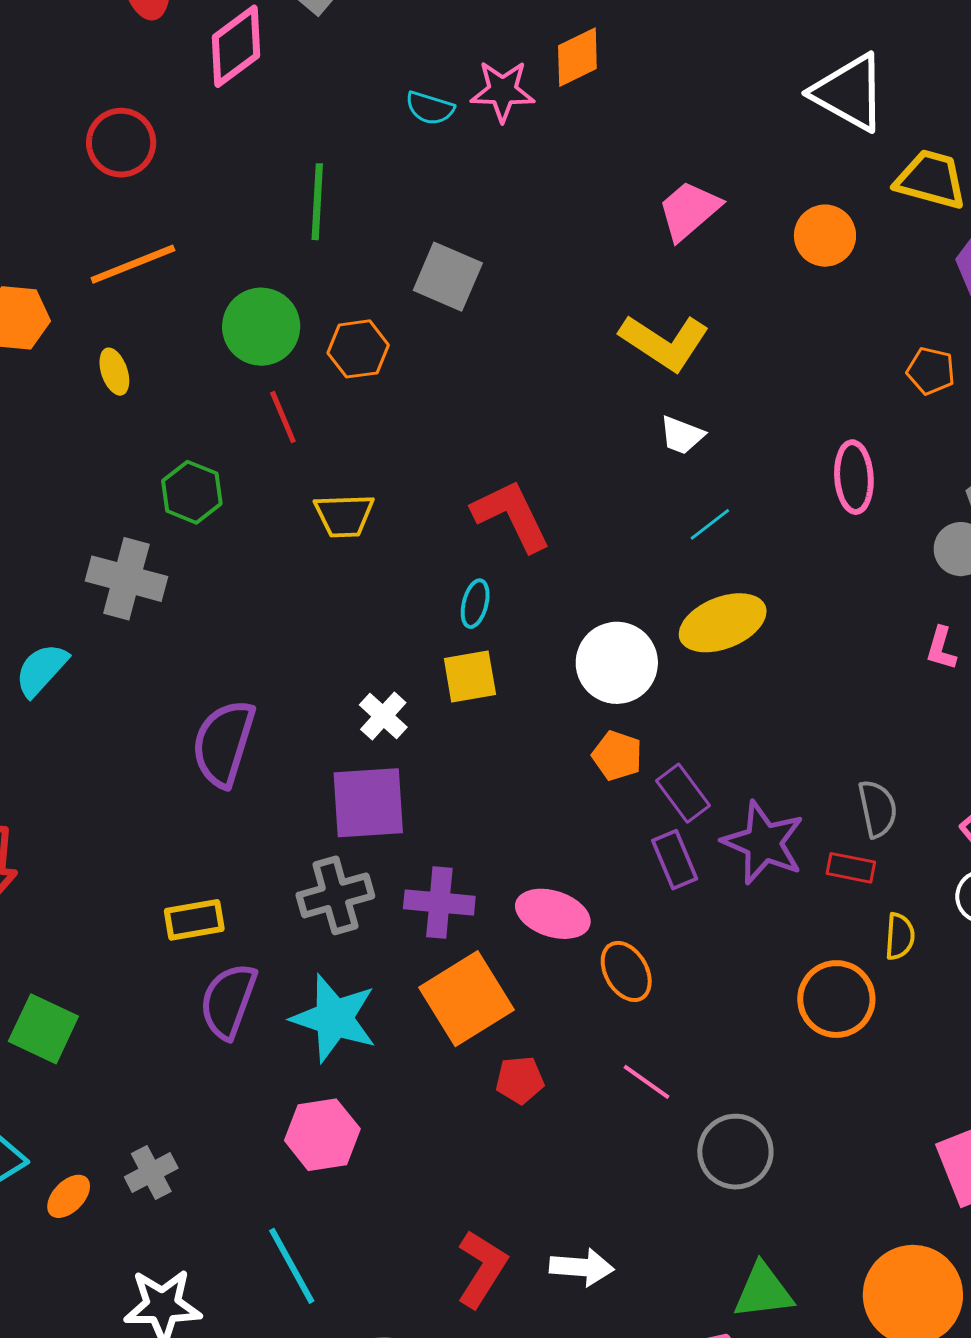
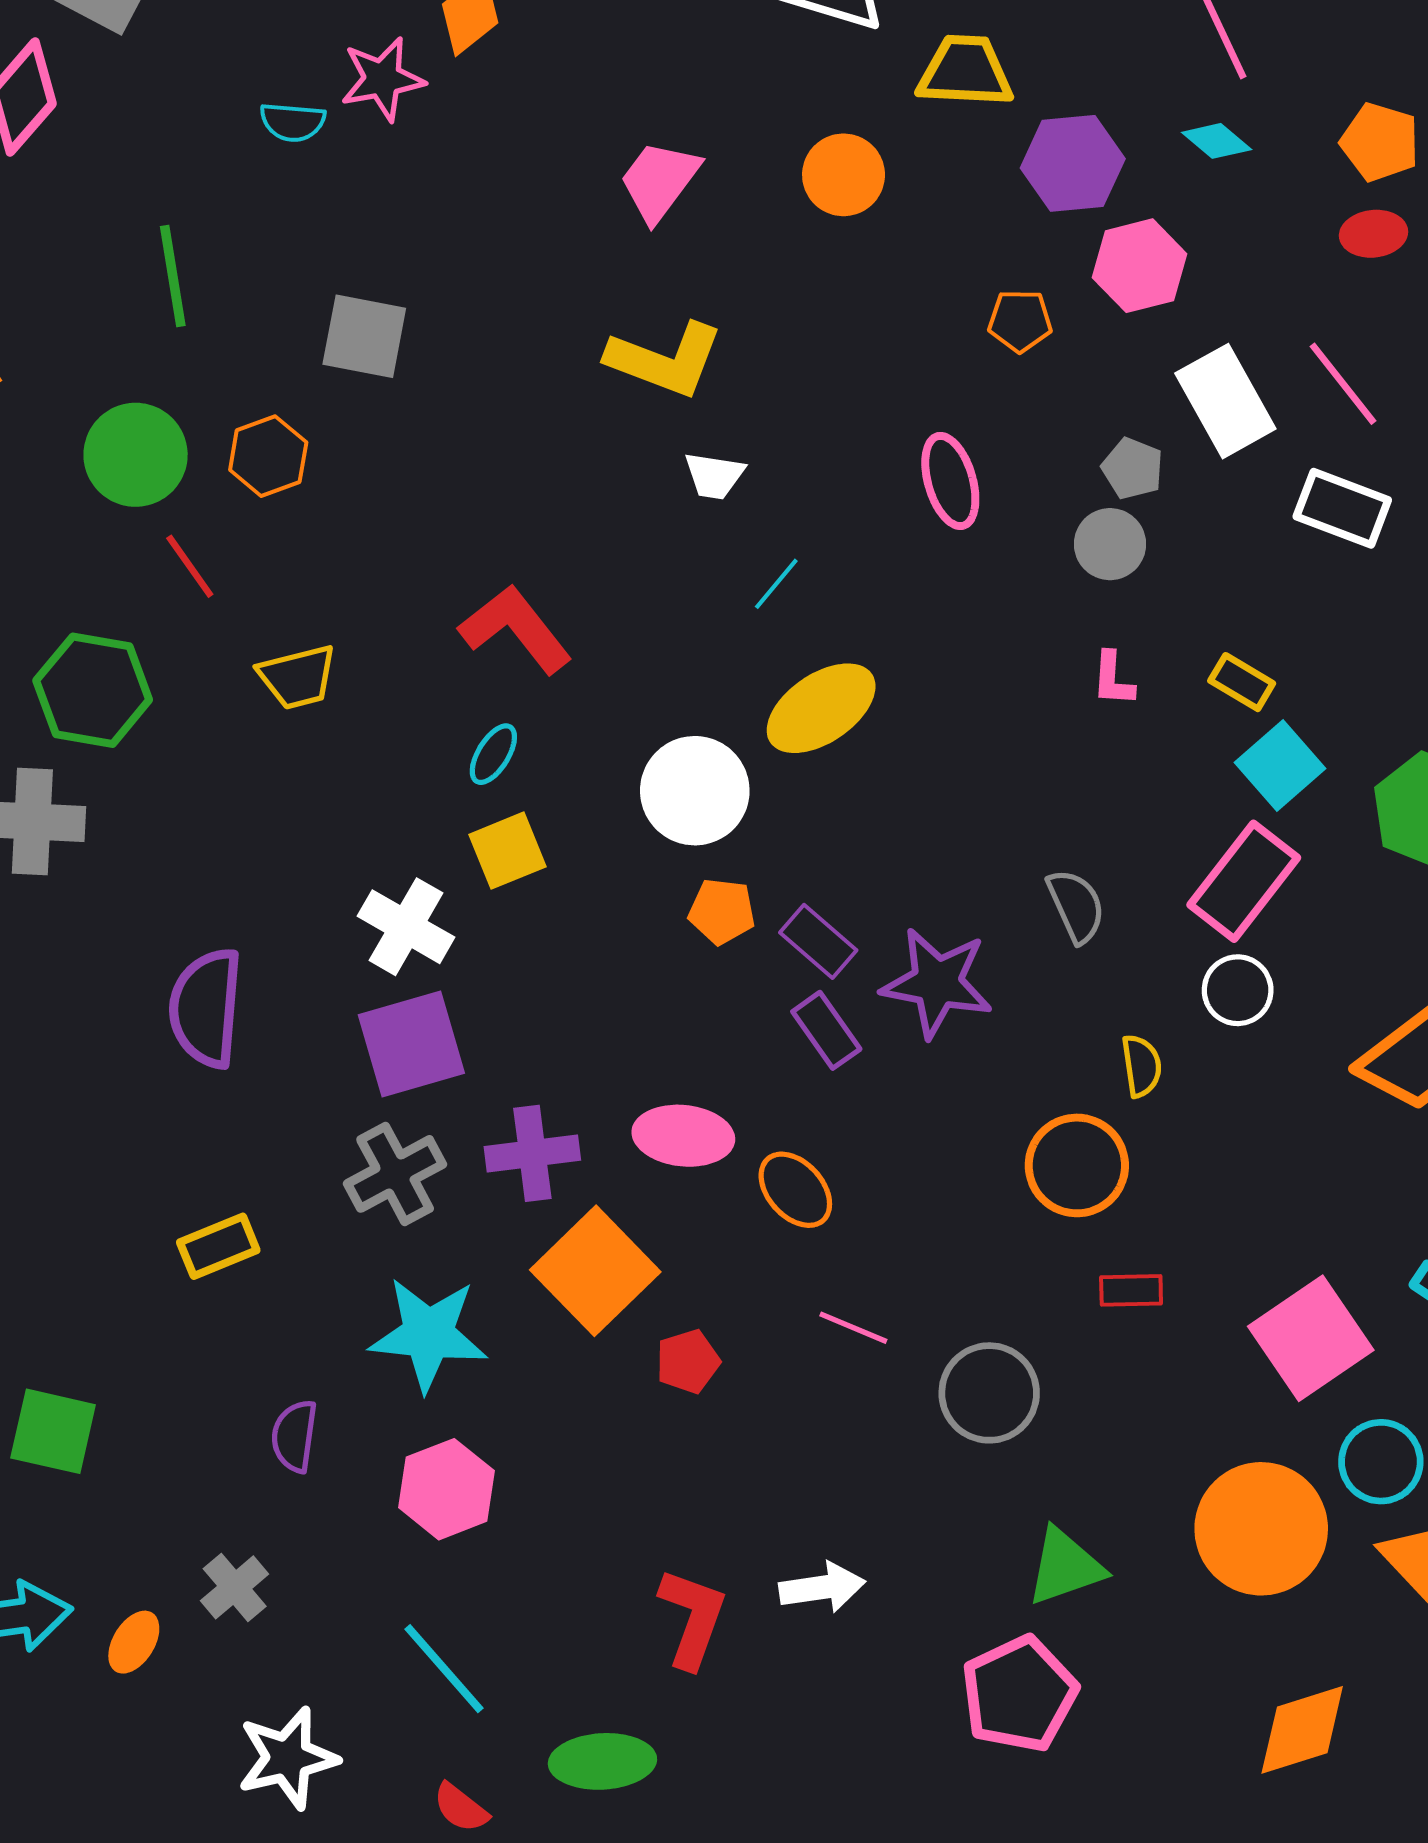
green hexagon: (192, 492) -> (93, 690), size x1.4
cyan ellipse: (475, 604) -> (493, 754), turned 30
white cross: (383, 716) -> (406, 927), size x1.4
red rectangle: (851, 868) -> (1131, 1290), moved
purple semicircle: (228, 1001) -> (294, 1436), moved, size x0.7

